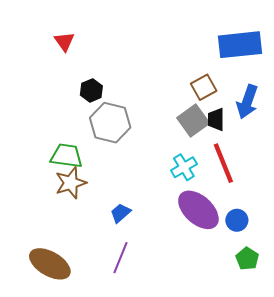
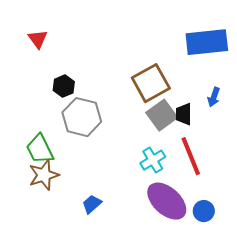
brown square: (204, 87) -> (151, 83), moved, size x1.5
blue arrow: (247, 102) -> (214, 97), size x0.6
green trapezoid: (66, 156) -> (40, 149), turned -124

